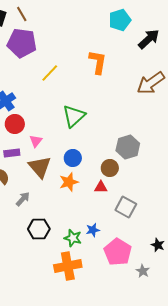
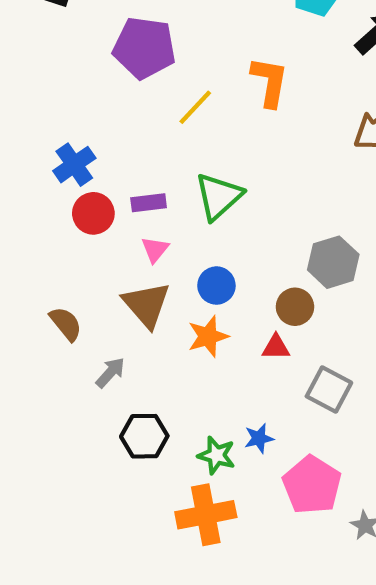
purple pentagon: (22, 43) -> (144, 48), moved
yellow line: (50, 73) -> (195, 107), moved
pink triangle: (36, 141) -> (155, 249), moved
purple rectangle: (12, 153) -> (149, 203), moved

